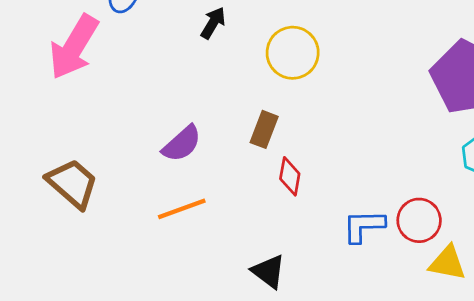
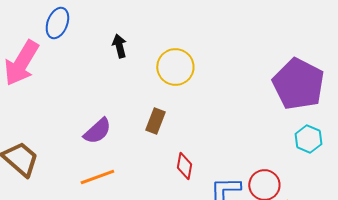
black arrow: (213, 23) -> (119, 46), turned -45
red diamond: (290, 176) -> (184, 166), moved

